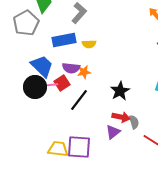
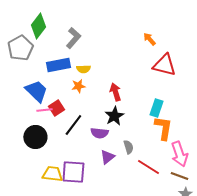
purple semicircle: (71, 68) -> (99, 133), moved
orange star: (84, 72) -> (78, 86), moved
black circle: (35, 87) -> (35, 137), moved
red arrow: (121, 117) -> (115, 92), moved, turned -120

